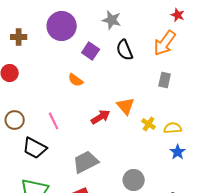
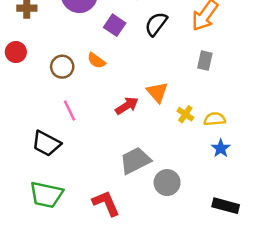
black semicircle: (125, 50) -> (156, 24), turned 60
brown circle: (15, 120) -> (62, 67), moved
gray trapezoid: (86, 162) -> (135, 161), moved

